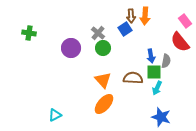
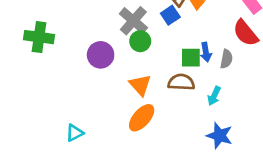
green cross: (29, 33) -> (39, 37), moved, size x1.5
gray cross: (98, 33) -> (133, 21), size x1.5
purple circle: (71, 48) -> (101, 55), moved
green square: (154, 72) -> (191, 58), moved

